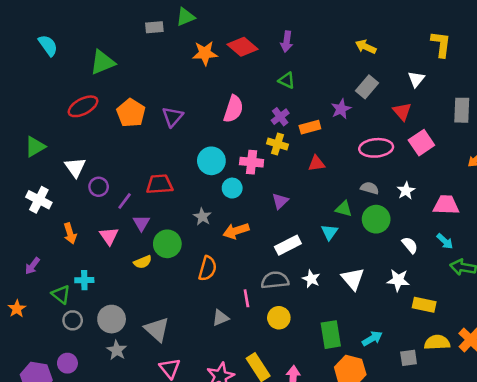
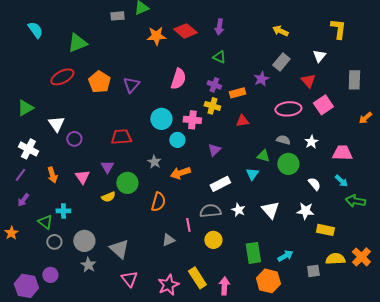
purple cross: (280, 117) -> (214, 85), turned -32
purple line: (125, 201) -> (20, 175), moved

